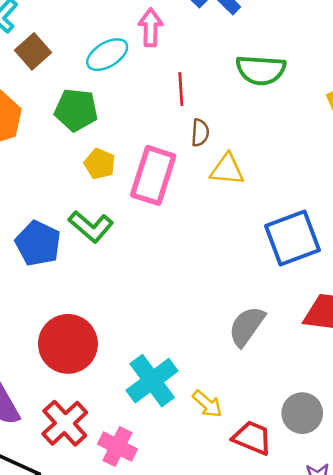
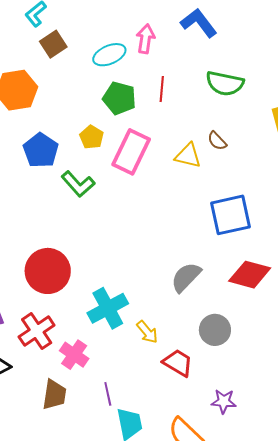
green pentagon: (76, 110) -> (119, 98), moved
brown semicircle: (200, 133) -> (217, 141), moved, turned 125
blue pentagon: (38, 243) -> (41, 150), moved
gray circle: (302, 413) -> (215, 330), moved

